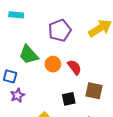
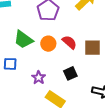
brown square: (94, 91) -> (93, 48), moved
purple star: (17, 95) -> (39, 78), moved

